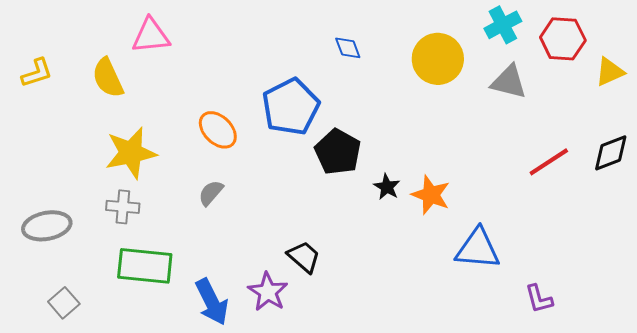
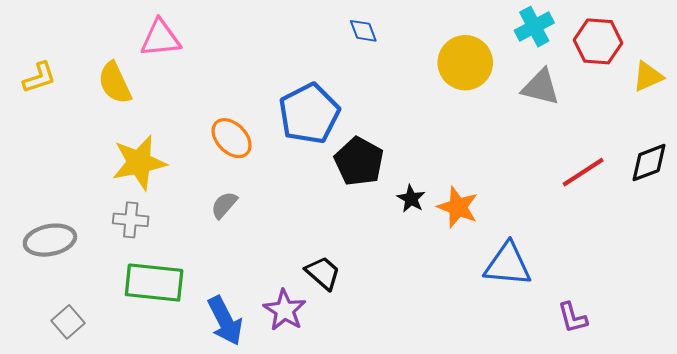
blue diamond: (348, 48) -> (363, 31), moved

